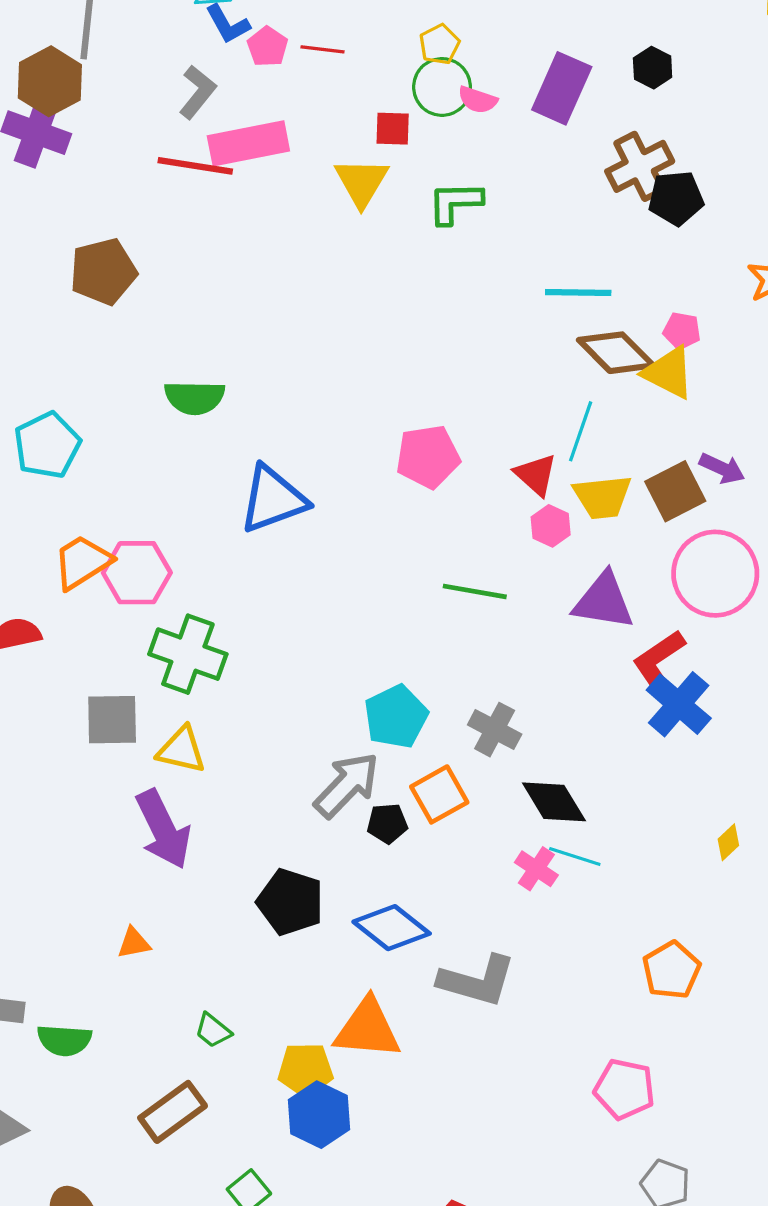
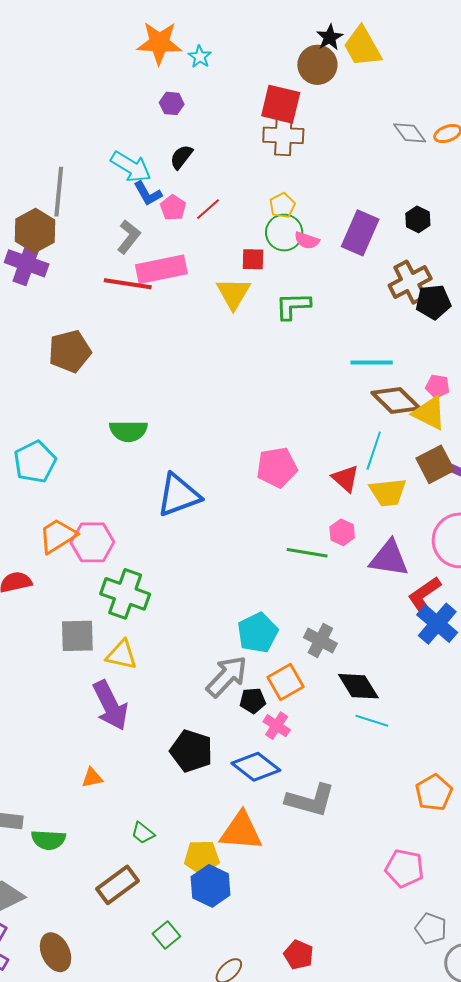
red line: (323, 49) -> (208, 209), turned -48
brown square: (675, 491) -> (435, 464), moved
pink hexagon: (551, 526) -> (342, 532), moved
pink cross: (536, 869) -> (277, 726), moved

